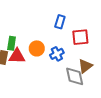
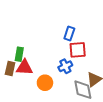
red square: (80, 37) -> (78, 50), moved
orange circle: (37, 48) -> (45, 83), moved

